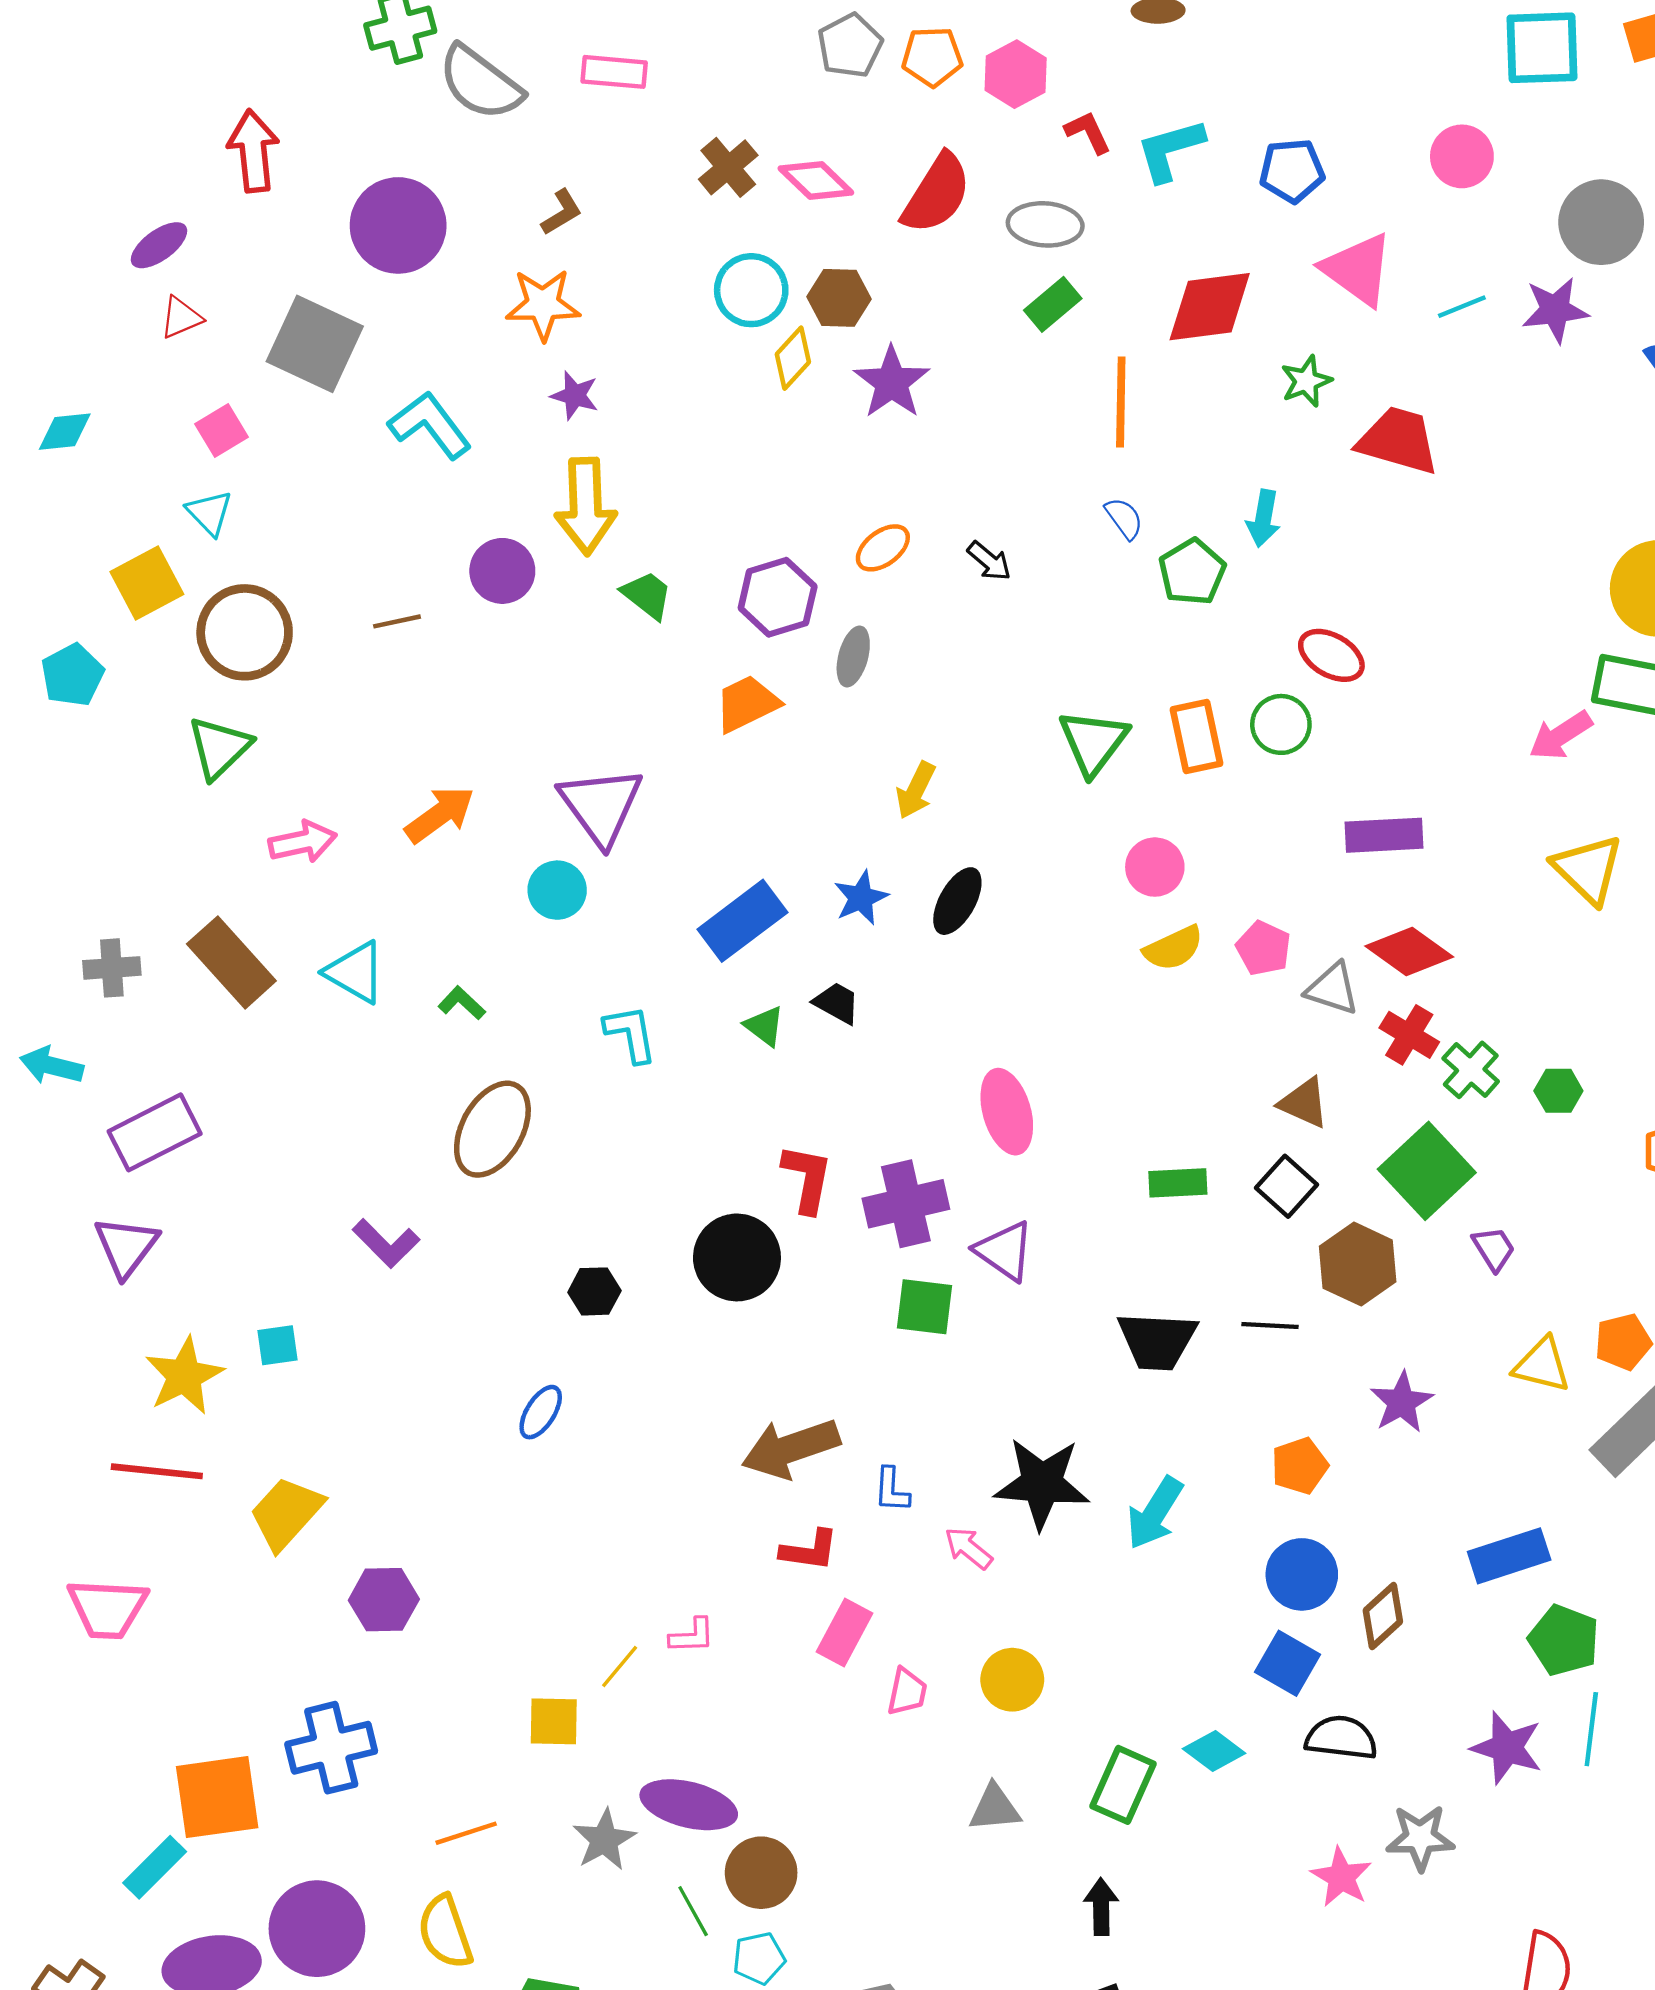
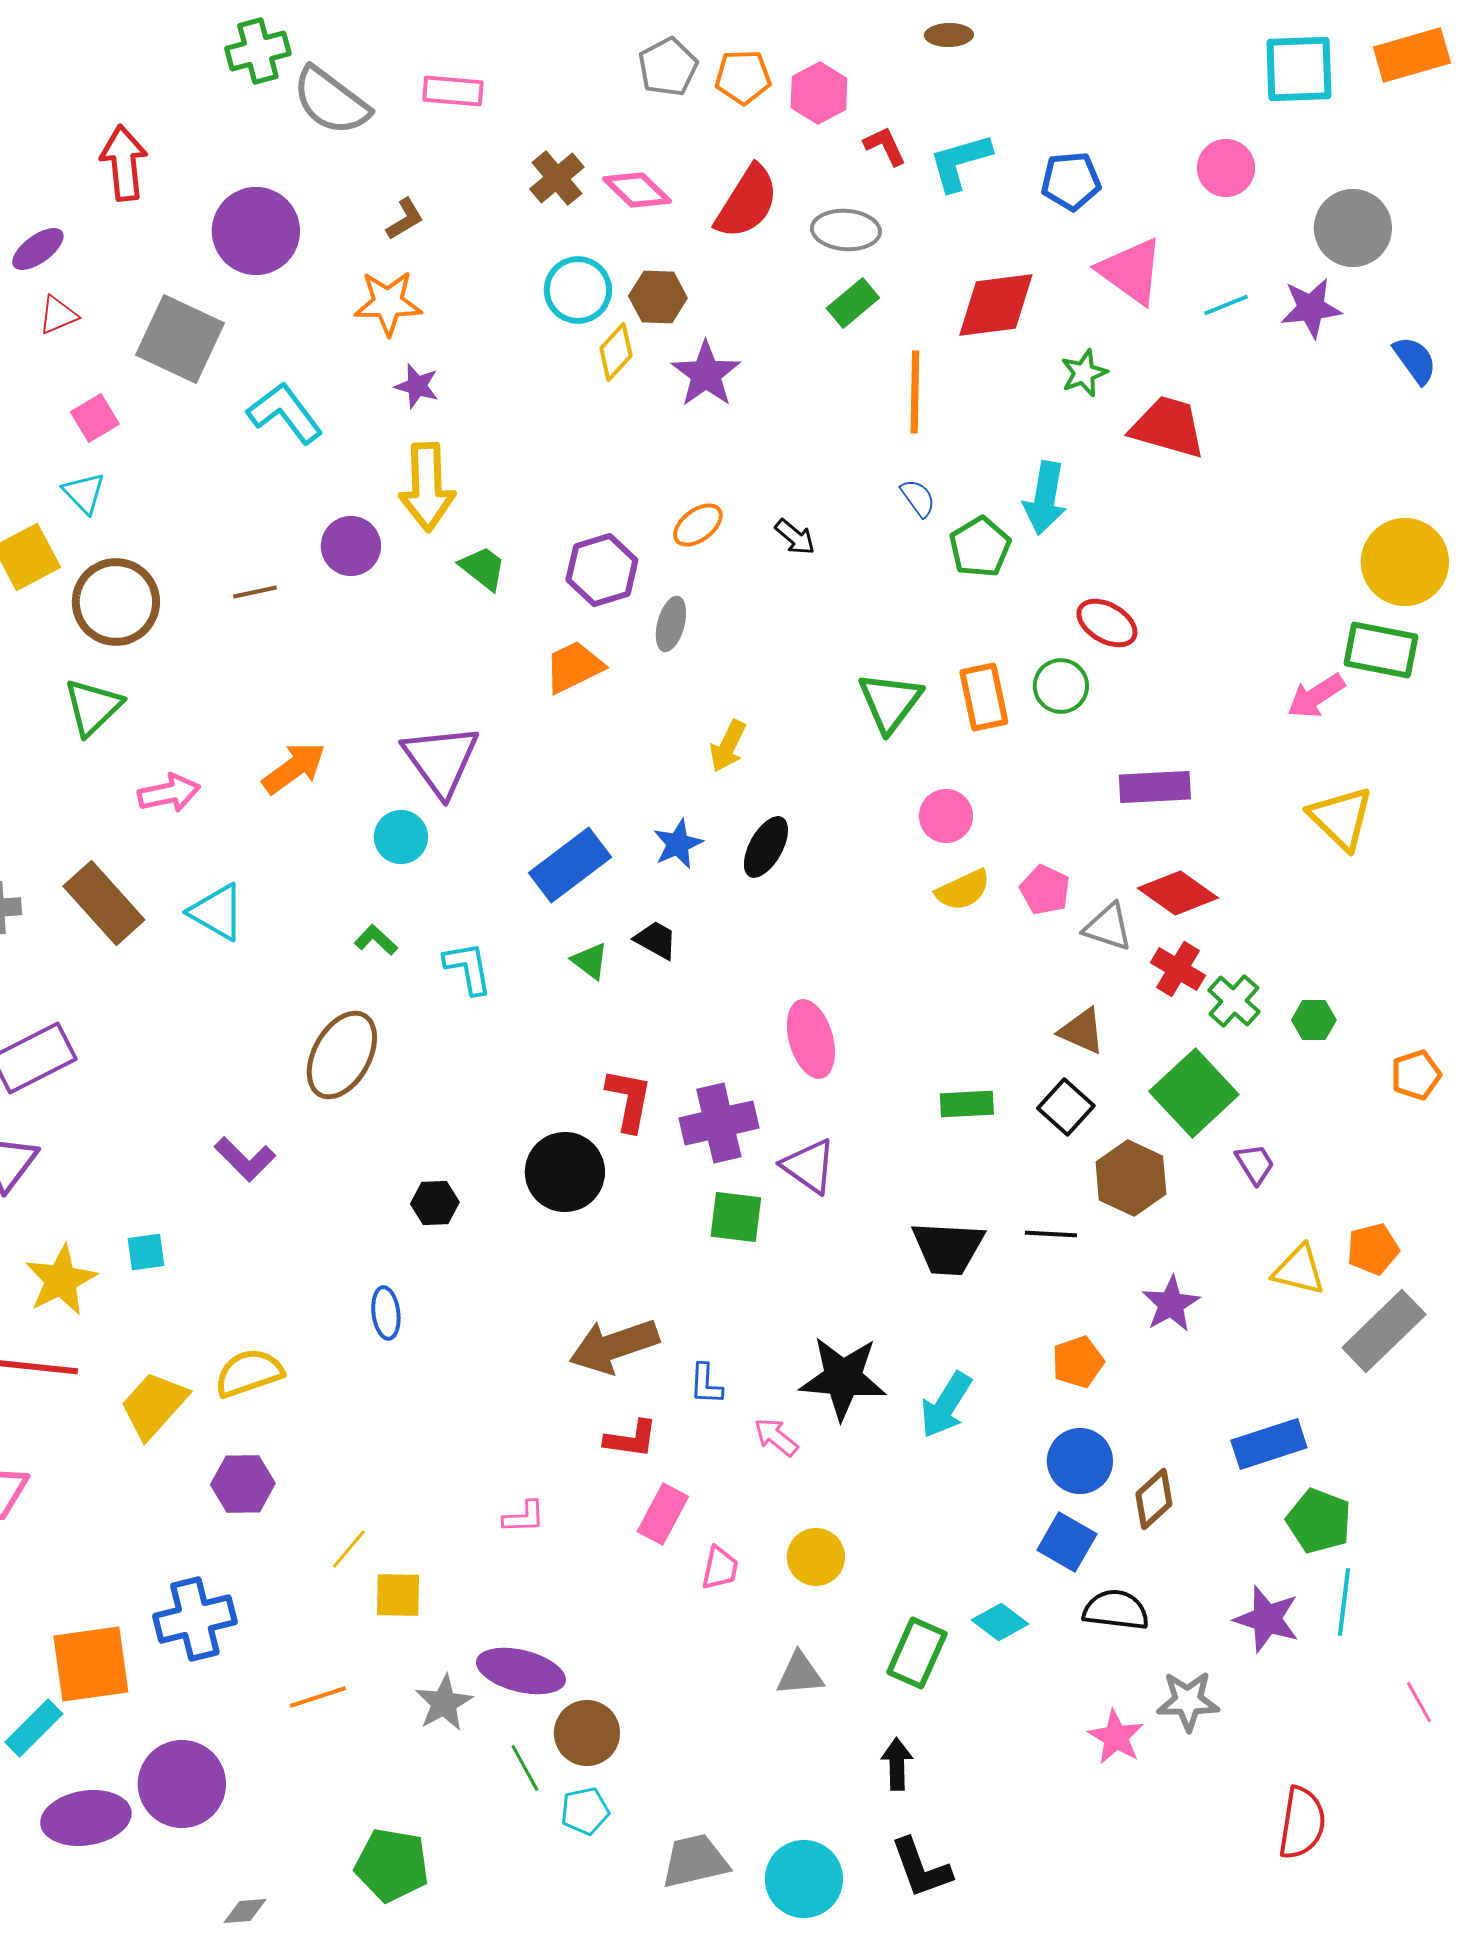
cyan arrow: (1263, 518) -> (1045, 498), size x1.4
green L-shape: (462, 1003) -> (376, 940), moved
blue ellipse: (541, 1412) -> (386, 1313), turned -39
yellow line: (620, 1667) -> (349, 1549), moved
yellow semicircle: (445, 1932) -> (249, 1373), moved, turned 90

